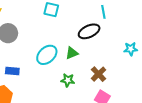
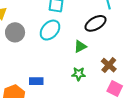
cyan ellipse: (47, 55) -> (50, 30), moved
blue rectangle: (12, 71) -> (36, 81), moved

